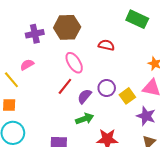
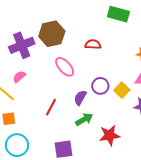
purple cross: (35, 34) -> (22, 45), size x1.4
red line: (65, 86) -> (51, 107), moved

